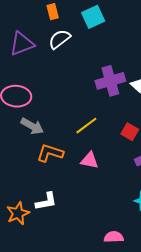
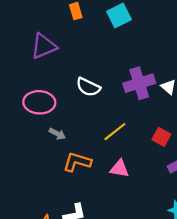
white semicircle: (60, 39) -> (88, 87), moved, turned -115
gray arrow: (32, 126) -> (57, 134), size x0.7

